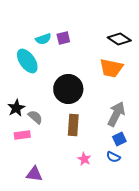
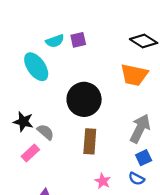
black star: (16, 108) -> (23, 122), turned -30
pink rectangle: (22, 135) -> (30, 153), turned -35

